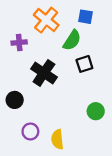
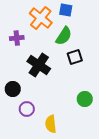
blue square: (86, 17) -> (66, 10), moved
purple circle: (30, 131) -> (27, 109), moved

